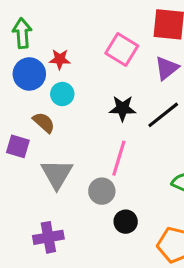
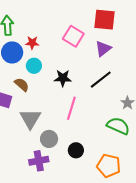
black star: (122, 108) -> (63, 78), moved
gray circle: (102, 191) -> (49, 139), moved
purple cross: (48, 237) -> (39, 161), moved

